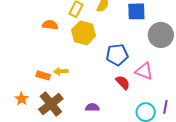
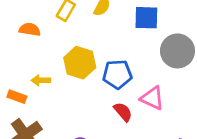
yellow hexagon: (84, 33) -> (80, 63), moved
yellow arrow: (61, 71) -> (41, 80), moved

